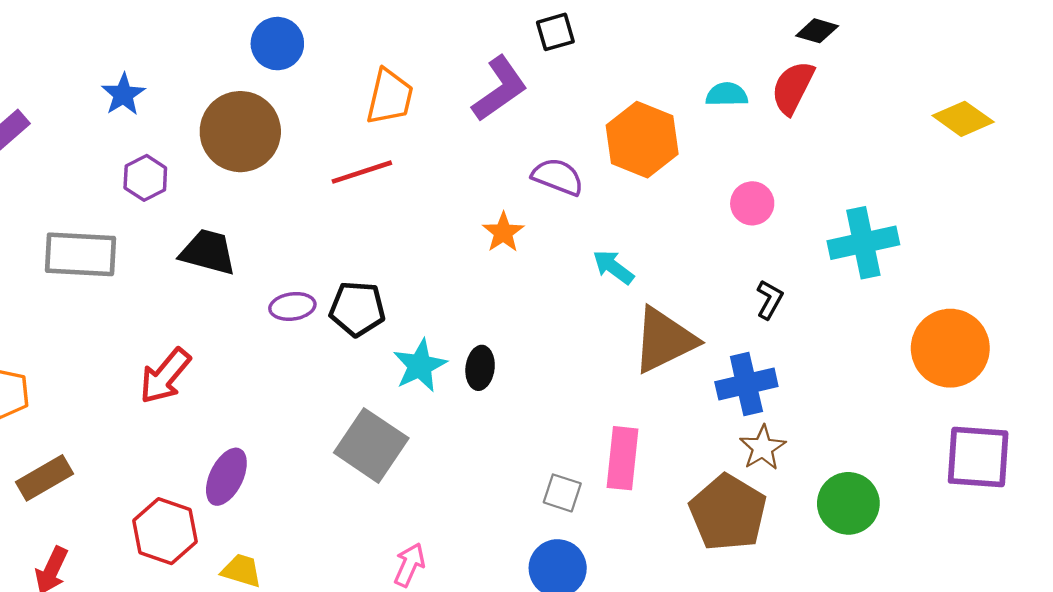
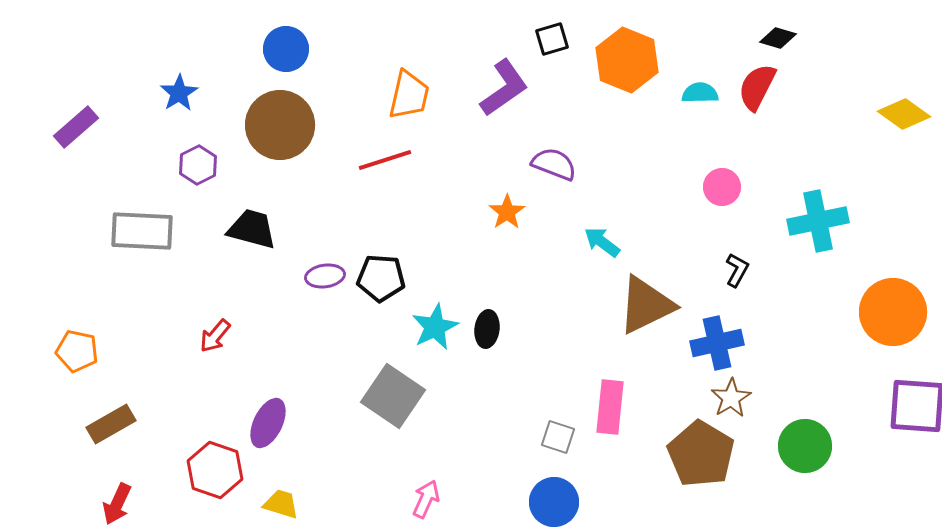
blue circle: (277, 44) -> (286, 49), moved
orange hexagon: (642, 140) -> (627, 60), moved
red arrow: (165, 376) -> (215, 336), size x0.7

